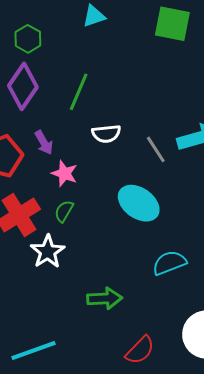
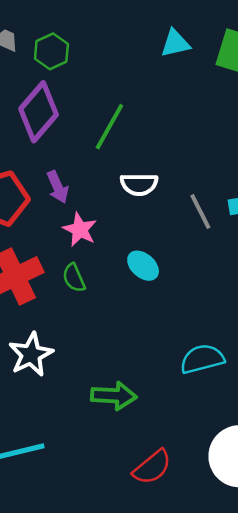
cyan triangle: (94, 16) -> (175, 43), moved
cyan ellipse: (139, 203) -> (143, 266), moved, size x0.6
green semicircle: (64, 211) -> (74, 278), turned -60
white star: (48, 252) -> (31, 354), moved

